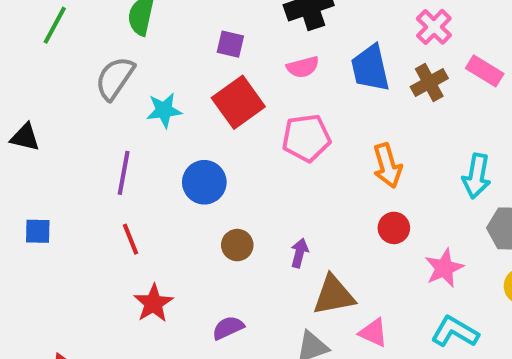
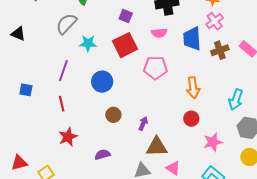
pink cross: (434, 27) -> (215, 21), moved
black triangle: (25, 137) -> (18, 34), moved
blue square: (38, 231) -> (26, 90), moved

